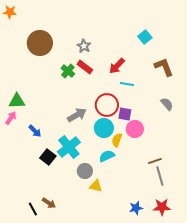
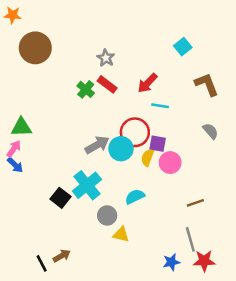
brown circle: (40, 43) -> (35, 48), moved
cyan circle: (104, 128) -> (121, 149), moved
blue arrow: (35, 131) -> (15, 165), moved
yellow semicircle: (117, 140) -> (147, 158), moved
gray line: (160, 176) -> (190, 239), moved
brown arrow: (49, 203) -> (62, 256), turned -64

